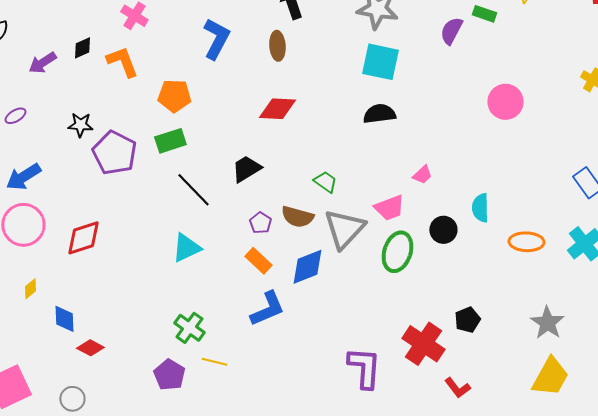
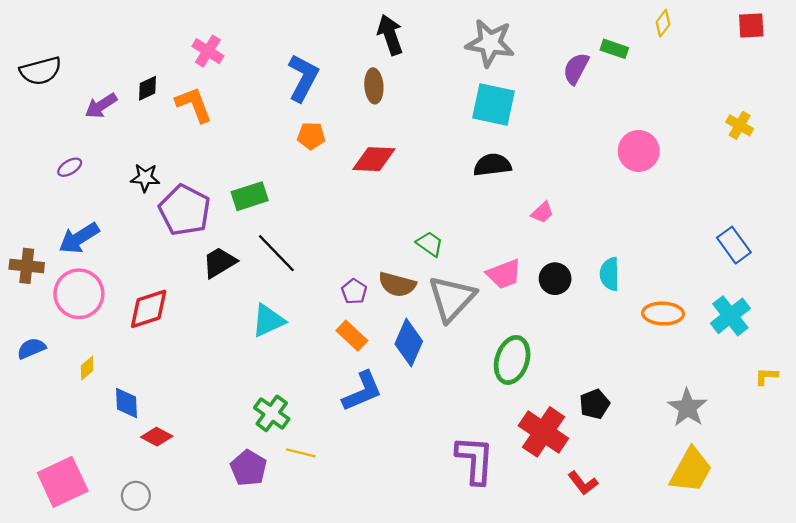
orange pentagon: (174, 96) -> (311, 136), moved, size x0.7
black trapezoid: (246, 169) -> (219, 262), moved
pink trapezoid: (422, 175) -> (542, 212), moved
black circle: (443, 230) -> (555, 279), moved
green ellipse: (397, 252) -> (512, 360), moved
blue diamond: (307, 267) -> (409, 343), turned -45

